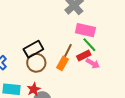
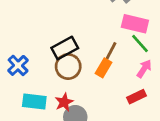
red rectangle: (84, 56) -> (137, 97), moved
pink arrow: (93, 63) -> (144, 69), turned -88

